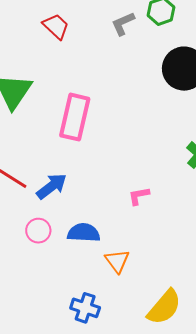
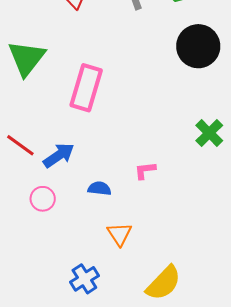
blue semicircle: (84, 233) -> (99, 188), moved, size x0.7
blue cross: (85, 308) -> (84, 279), turned 36

